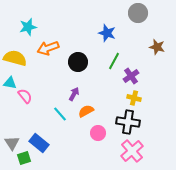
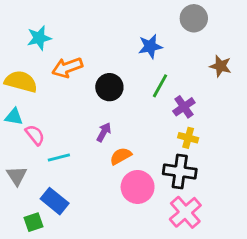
blue star: (107, 33) -> (150, 46), turned -30
cyan line: (60, 114) -> (59, 157), moved, turned -63
pink circle: (98, 133) -> (138, 187), size x1.5
gray triangle: (12, 143) -> (17, 176), moved

